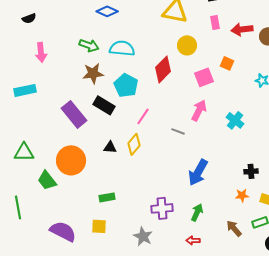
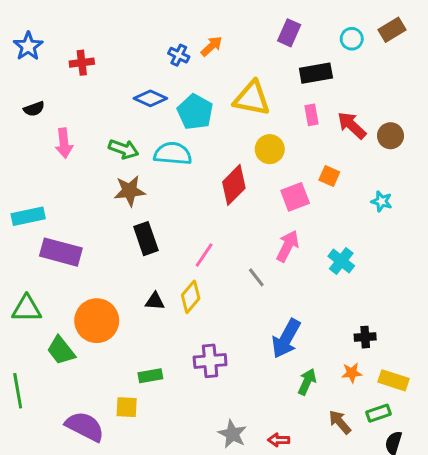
red arrow: (242, 29) -> (352, 125), turned 50
pink arrow: (41, 52) -> (64, 143), moved
cyan pentagon: (126, 85) -> (195, 112), moved
black rectangle: (104, 105) -> (146, 239), turned 40
purple rectangle: (74, 114) -> (61, 252), moved, turned -36
gray line: (178, 131) -> (256, 277), turned 32
purple cross: (162, 208) -> (210, 361), moved
green arrow: (197, 212) -> (307, 382), moved
yellow square: (99, 226) -> (127, 407), moved
gray star: (143, 236) -> (232, 434), moved

